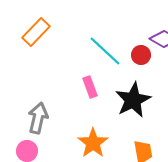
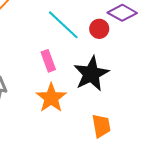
orange star: (93, 143) -> (51, 98), moved

